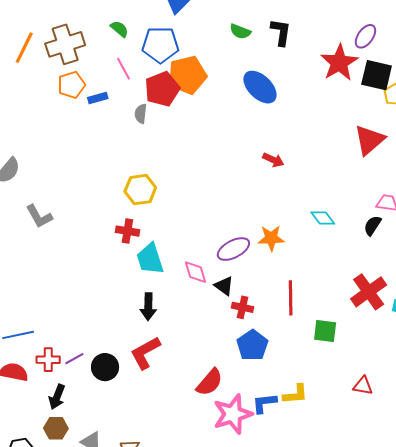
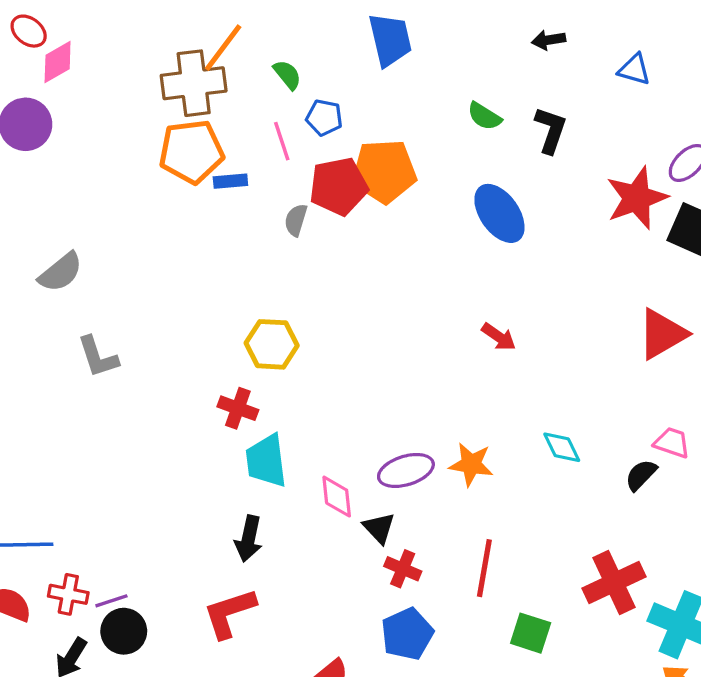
blue pentagon: (160, 45) -> (324, 118), moved, size x0.6
orange line: (24, 48) -> (223, 48), moved
orange pentagon: (71, 85) -> (191, 152), size x1.4
black circle: (105, 367) -> (124, 631), moved

